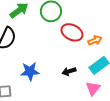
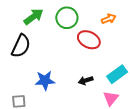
orange arrow: (95, 40) -> (109, 19), moved

